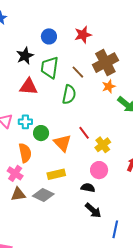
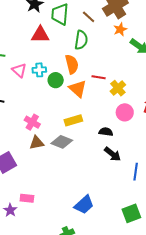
red line: (84, 133) -> (99, 77), turned -40
orange semicircle: (25, 153) -> (72, 64), moved
pink circle: (99, 170) -> (125, 112), moved

